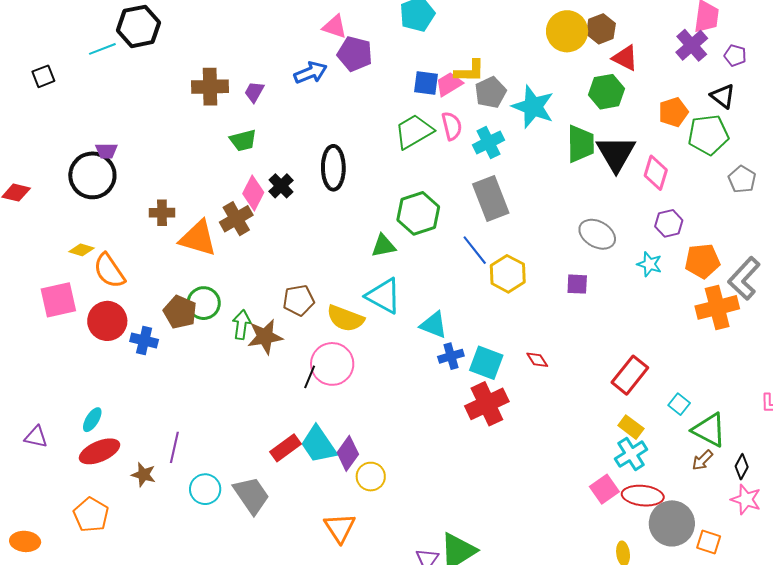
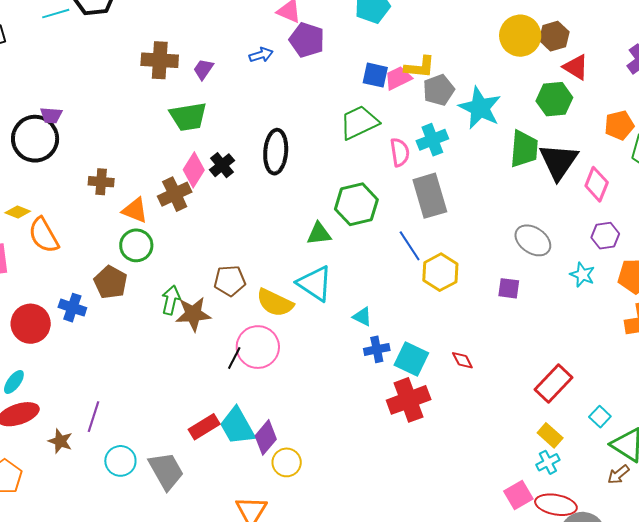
blue arrow: (310, 73) -> (261, 55), size x0.7
pink semicircle: (452, 126) -> (400, 152), moved
green trapezoid: (243, 140) -> (188, 117), size x1.4
orange triangle: (198, 238) -> (135, 210), size x0.7
green circle: (204, 303) -> (136, 245), moved
red circle: (107, 321) -> (31, 324), moved
cyan triangle: (434, 325) -> (362, 317), size x0.7
cyan cross: (631, 454) -> (548, 462), size x0.7

